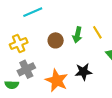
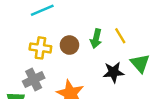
yellow cross: (19, 44) -> (40, 48), moved, turned 30
black star: (83, 72) -> (114, 72), moved

